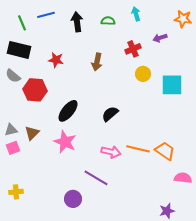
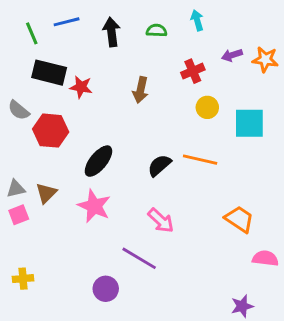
orange star: (183, 19) -> (265, 59), moved
black rectangle: (19, 50) -> (49, 73), moved
orange line: (138, 149) -> (200, 160), moved
pink arrow: (111, 152) -> (161, 221), turned 30

